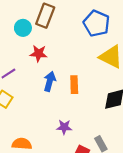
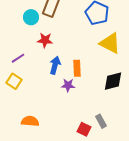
purple star: (64, 127) -> (68, 85), moved

